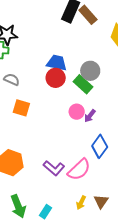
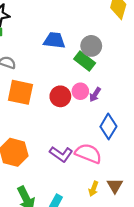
red circle: (56, 78) -> (60, 96), moved
orange square: (21, 108) -> (20, 92), size x1.4
pink semicircle: (79, 170) -> (88, 153), turned -110

